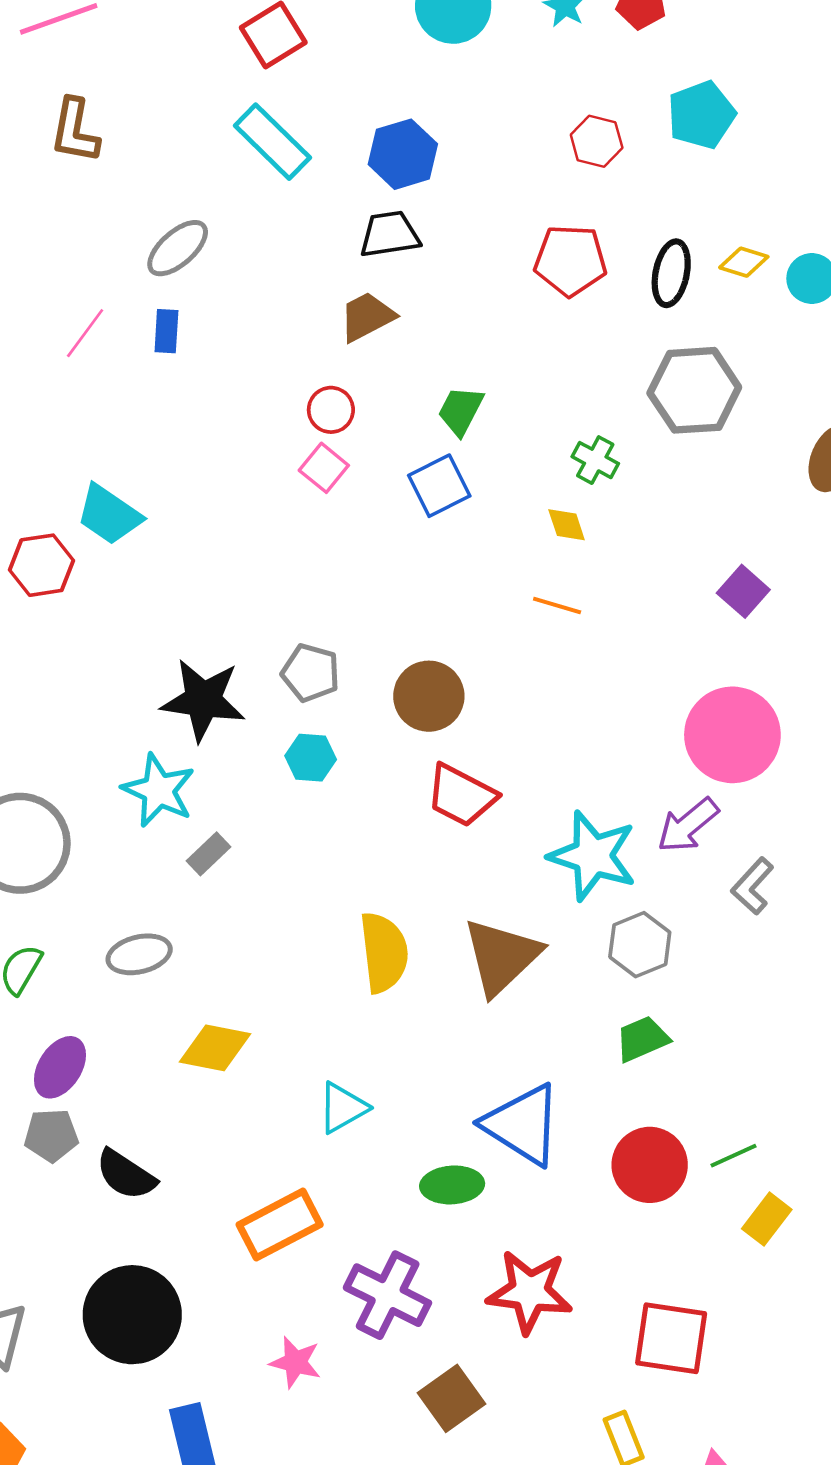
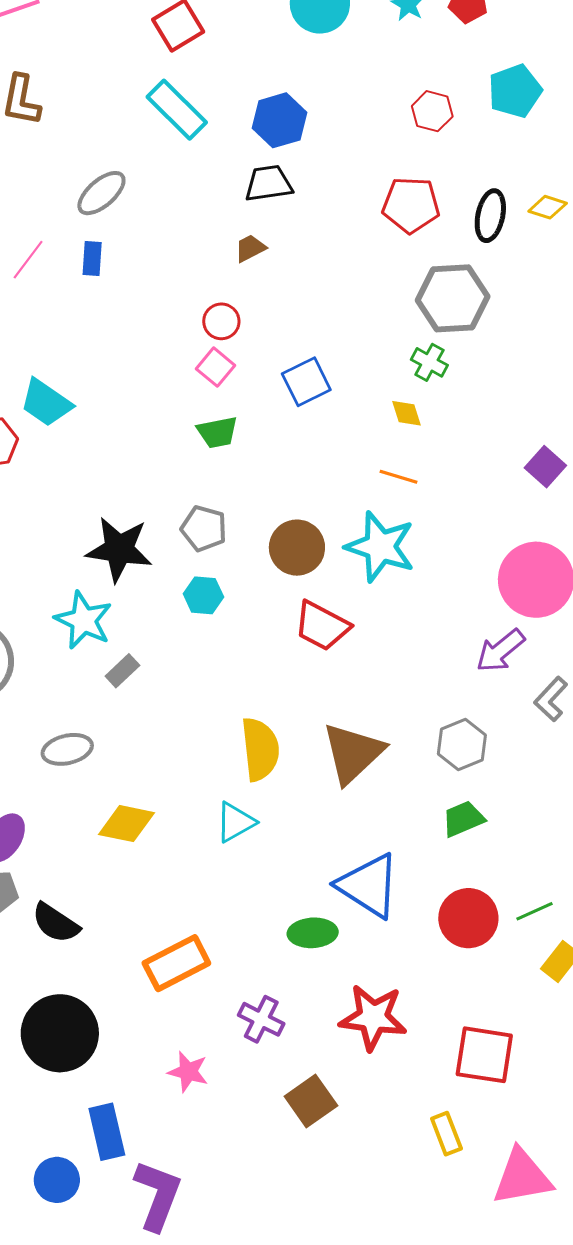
brown trapezoid: (367, 317) -> (250, 248), size x0.7
gray hexagon: (694, 390) -> (453, 298), moved
green trapezoid: (461, 411) -> (217, 432), moved, turned -129
cyan star: (593, 856) -> (380, 547), moved
cyan triangle: (343, 1108) -> (235, 822), moved
purple cross: (388, 1295) -> (261, 1019), size x0.7

